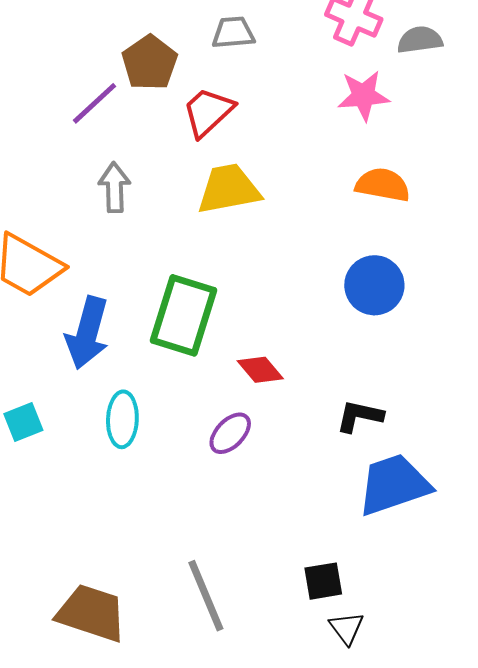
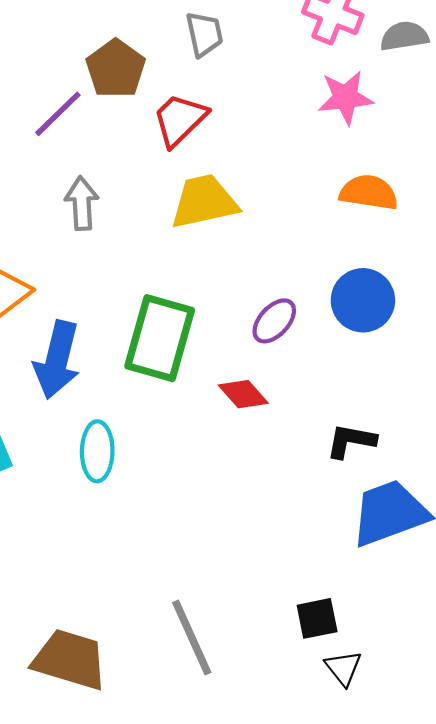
gray trapezoid: (233, 33) -> (204, 34), turned 84
purple ellipse: (230, 433) -> (274, 321), moved

